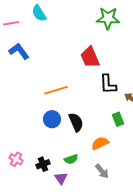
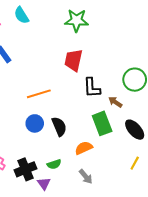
green star: (108, 18) -> (77, 20), moved
red trapezoid: (90, 57) -> (73, 60), turned 35
green rectangle: (118, 119) -> (102, 123), size x1.6
black cross: (43, 164) -> (26, 169), size x1.5

